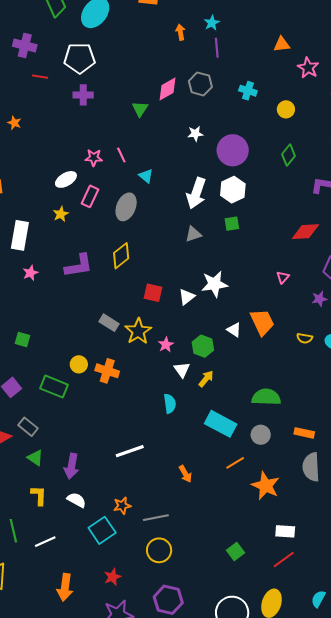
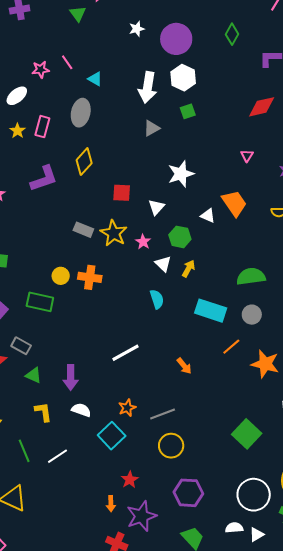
pink rectangle: (90, 196) -> (42, 127), moved
white triangle: (187, 297) -> (156, 207), moved
green square: (235, 552) -> (247, 434), size x1.6
orange arrow: (65, 587) -> (111, 504), moved, size x0.6

